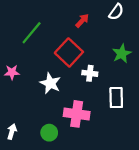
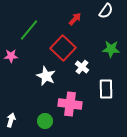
green star: (122, 54) -> (111, 49), turned 30
pink star: (12, 72) -> (11, 56), moved
white cross: (90, 73) -> (82, 67), turned 32

